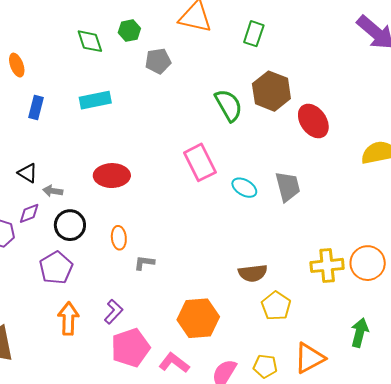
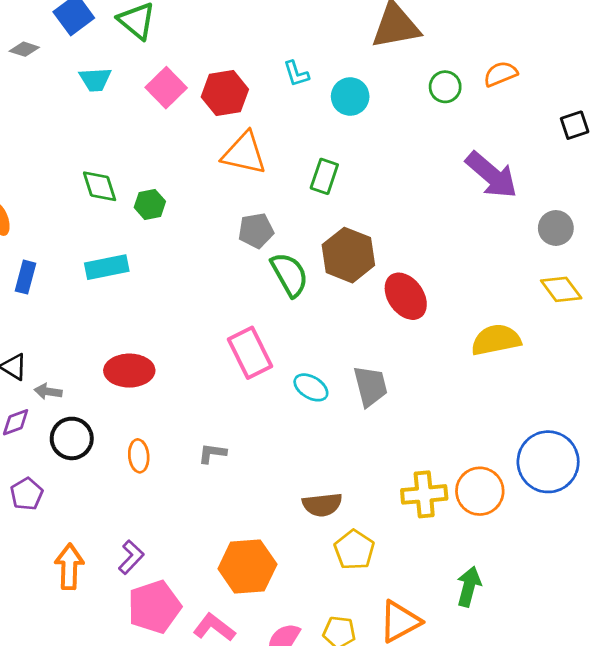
green hexagon: (129, 31) -> (150, 204), moved
gray pentagon: (158, 61) -> (256, 231), moved
gray L-shape: (144, 263) -> (212, 453), moved
purple pentagon: (56, 268) -> (27, 494), moved, size x0.7

